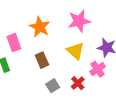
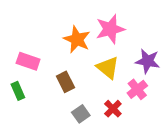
orange star: (40, 27) -> (77, 39), moved
pink rectangle: (14, 43) -> (28, 61), turned -48

